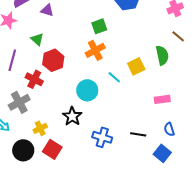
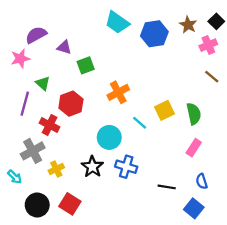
green square: (99, 26) -> (86, 65), moved
green triangle: (37, 39) -> (43, 83), moved
green semicircle: (162, 55) -> (194, 114), moved
pink rectangle: (162, 99) -> (194, 148), turned -49
yellow cross: (40, 128) -> (56, 169), moved
blue cross: (102, 137) -> (126, 167), moved

